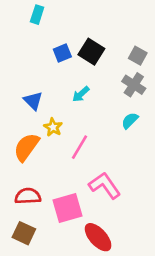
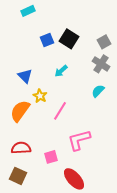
cyan rectangle: (37, 15) -> (28, 11), turned 48
gray square: (138, 56) -> (104, 42), turned 32
pink L-shape: (105, 186) -> (79, 140), turned -70
pink square: (68, 208) -> (51, 157), size x0.6

